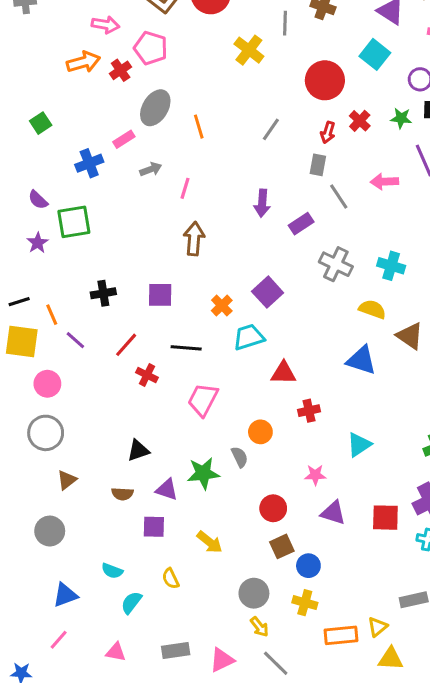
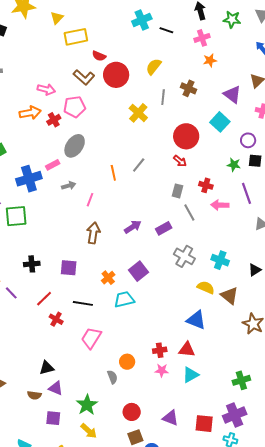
pink pentagon: (151, 48) -> (74, 107), turned -30
red cross: (360, 121) -> (206, 185), moved, turned -32
orange line: (199, 127) -> (113, 173), moved
gray line: (271, 129) -> (139, 165), moved
red arrow: (328, 132) -> (180, 161), moved, turned -72
blue cross: (89, 163) -> (29, 179), size x1.4
purple arrow: (262, 203) -> (133, 227), moved, turned -132
brown triangle: (410, 336) -> (229, 296), moved
red triangle: (283, 373) -> (187, 350), moved
green star: (203, 473) -> (87, 405), moved, turned -30
pink star: (315, 475) -> (162, 370), moved
purple triangle: (167, 490) -> (56, 388), moved

